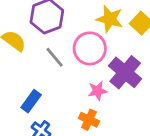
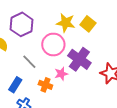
gray line: (55, 57) -> (29, 62), moved
orange cross: (89, 120) -> (45, 85), moved

